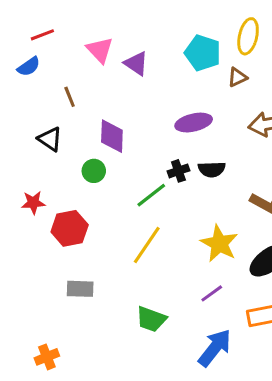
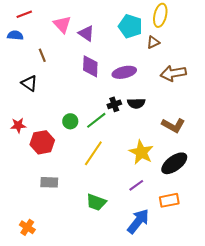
blue semicircle: (29, 67) -> (15, 35), turned -140
purple diamond: (112, 136) -> (90, 66), moved
green circle: (94, 171) -> (70, 121), moved
orange cross: (47, 357) -> (27, 227), turned -35

